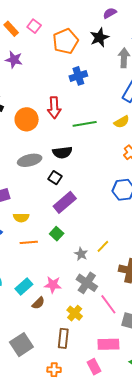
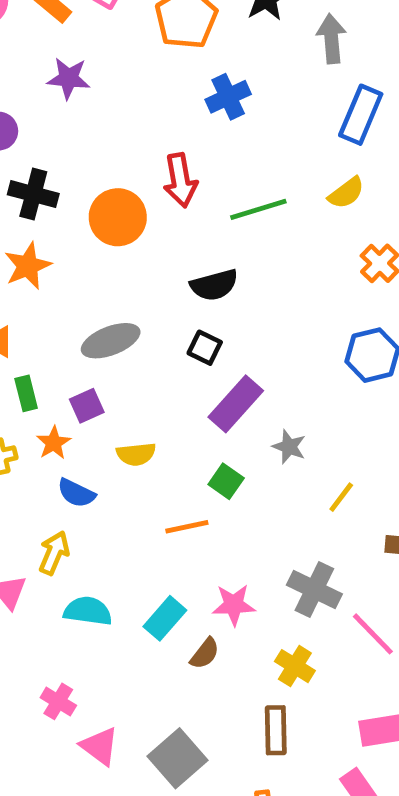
gray ellipse: (30, 160) -> (111, 341), moved
orange line: (29, 242) -> (187, 527), moved
gray star: (81, 254) -> (289, 447), moved

